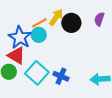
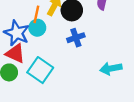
orange line: (39, 23) -> (36, 14), turned -42
blue cross: (61, 76) -> (76, 38), moved, turned -35

